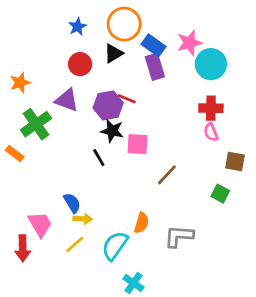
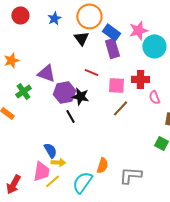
black triangle: (113, 53) -> (81, 38), turned -35
red circle: (80, 64) -> (20, 15), moved
purple hexagon: (108, 105) -> (64, 92), moved
red cross: (211, 108) -> (140, 79), moved
green cross: (36, 124) -> (23, 91), size x0.7
pink square: (137, 144) -> (116, 85), moved
brown line: (167, 175) -> (120, 108), moved
pink trapezoid: (40, 224) -> (41, 171), moved, turned 40
red arrow: (23, 248) -> (13, 184), turned 30

